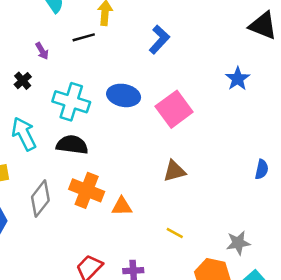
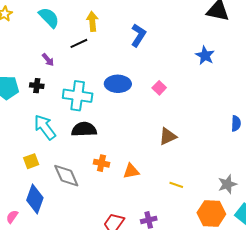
black cross: (23, 81) -> (37, 86), turned -32
pink square: (174, 109) -> (159, 88), size x0.5
orange cross: (87, 190) -> (101, 163), size x0.6
gray diamond: (40, 199) -> (66, 176), turned -52

